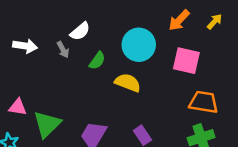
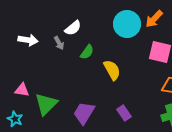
cyan circle: (139, 45) -> (127, 24), moved
yellow semicircle: (128, 83) -> (112, 70), turned 40

